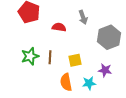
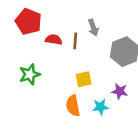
red semicircle: (59, 27) -> (54, 40), moved
brown line: (50, 57) -> (75, 41), moved

